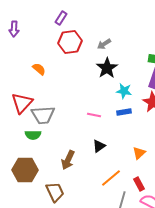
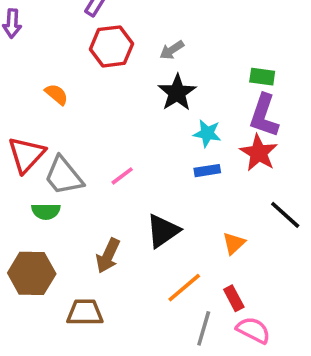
gray trapezoid: (43, 115) -> (64, 176), turned 55
pink line: (94, 115) -> (122, 176), moved, turned -48
black triangle: (99, 146) -> (163, 231), size x1.5
brown trapezoid: (55, 192) -> (85, 312), turned -65

